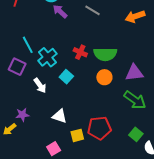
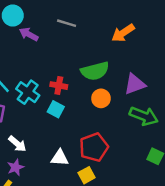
orange arrow: (135, 16) -> (123, 33), moved
red cross: (80, 52) -> (59, 86), moved
white arrow: (40, 86) -> (17, 144), moved
red pentagon: (99, 128) -> (94, 147), moved

